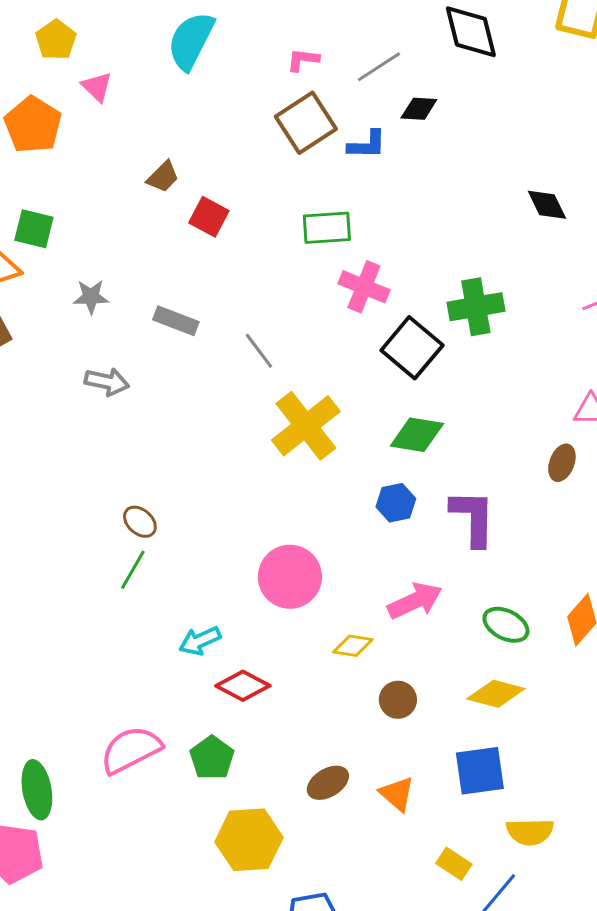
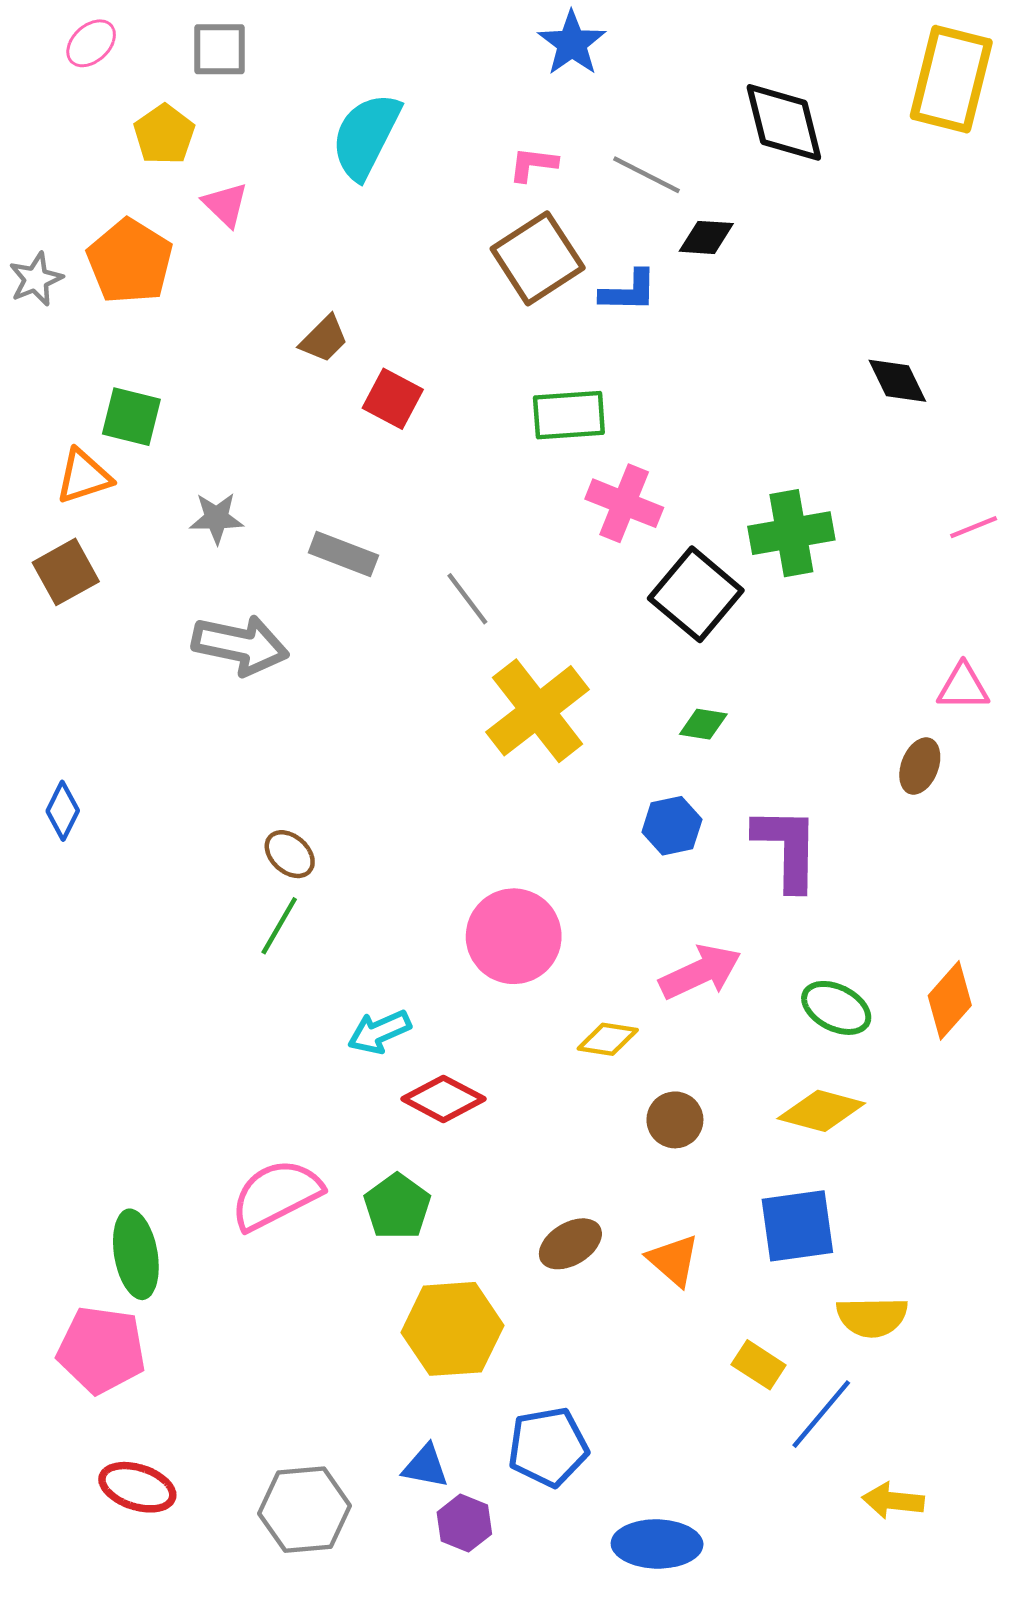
gray line: (379, 67) -> (647, 175), turned 60
gray arrow: (107, 382) -> (240, 645), size x1.4
green diamond: (417, 435) -> (703, 724), size x0.6

